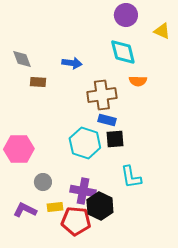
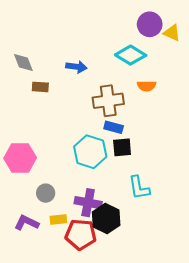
purple circle: (126, 15) -> (150, 24), moved
cyan diamond: (123, 52) -> (131, 55), turned -44

